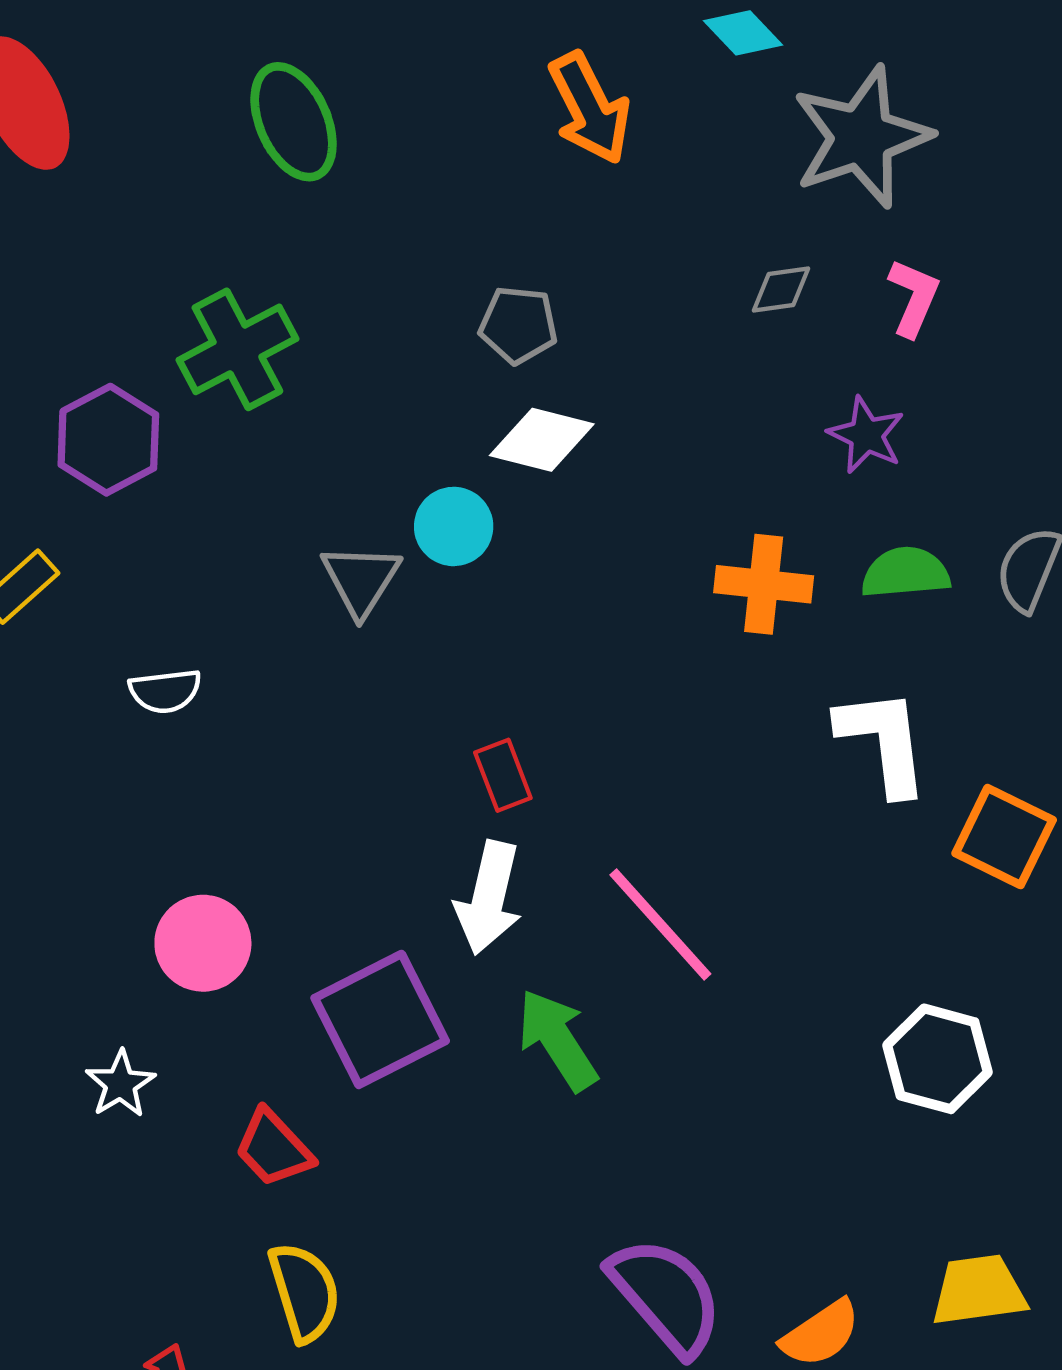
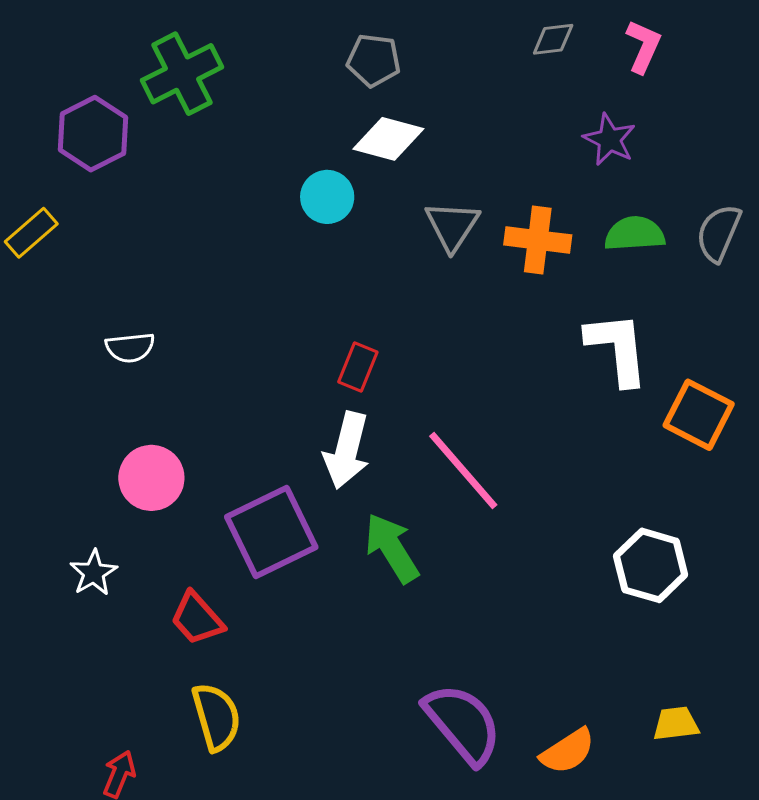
gray triangle: (361, 580) -> (452, 226), moved
white semicircle: (165, 691) -> (130, 348), moved
red rectangle: (503, 775) -> (358, 367), turned 42
yellow trapezoid: (979, 1290) -> (676, 724), size x0.7

